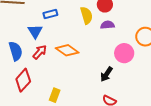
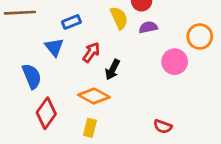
orange diamond: (67, 50) -> (94, 96), moved
red arrow: (40, 52) -> (91, 52), moved
black arrow: (107, 74) -> (112, 70), moved

